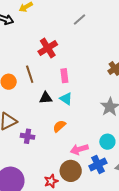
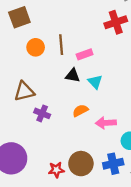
red cross: (48, 48) -> (116, 22), moved
pink rectangle: (64, 76) -> (85, 54), moved, turned 64
pink arrow: (79, 149) -> (106, 123), moved

